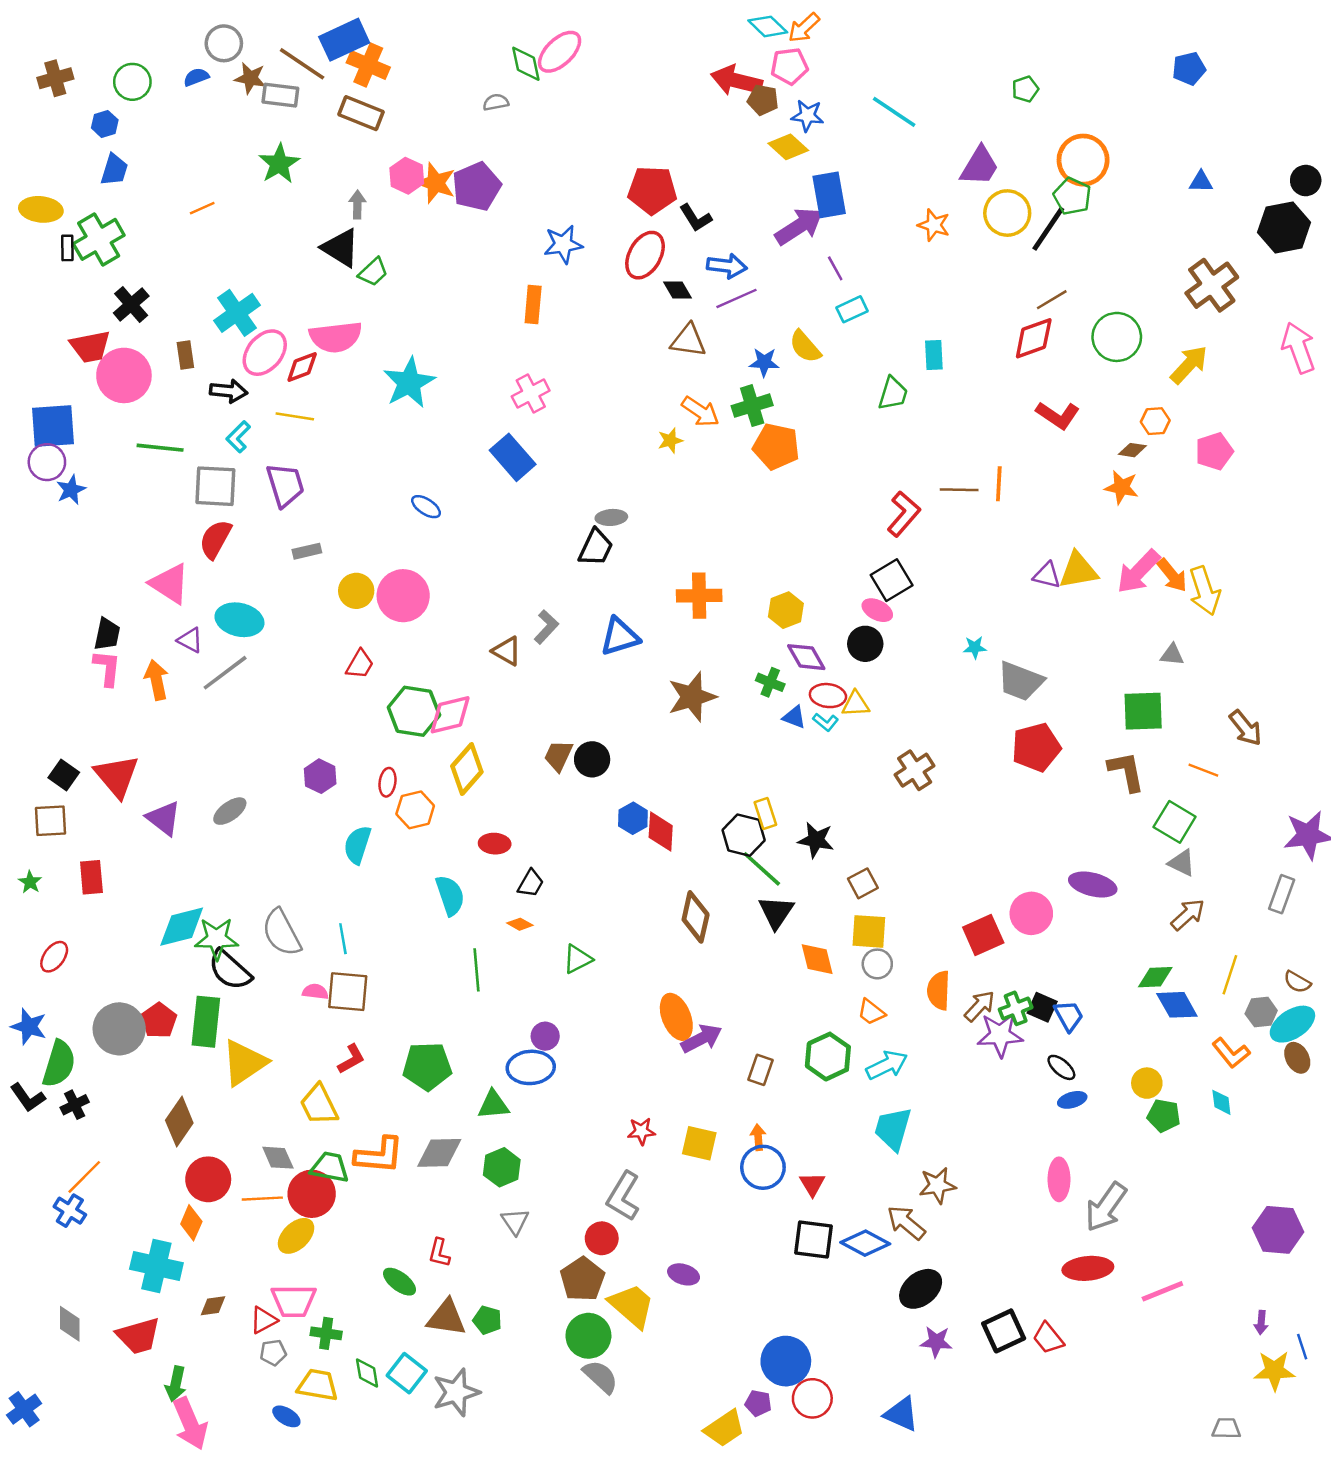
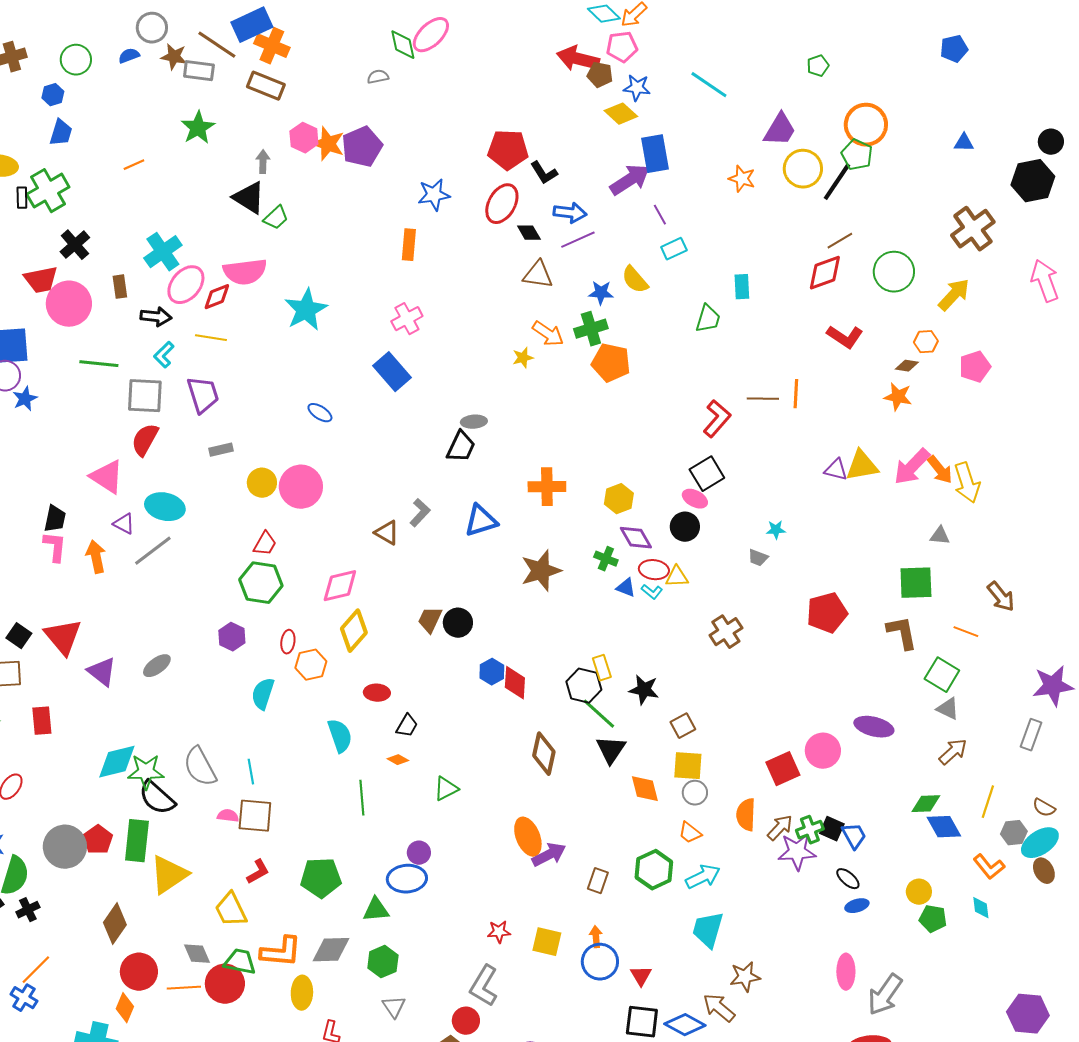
gray trapezoid: (1020, 681) -> (758, 558), moved, size x0.5
green hexagon: (414, 711) -> (261, 583), moved
yellow ellipse: (296, 1236) -> (302, 993), moved, turned -44

